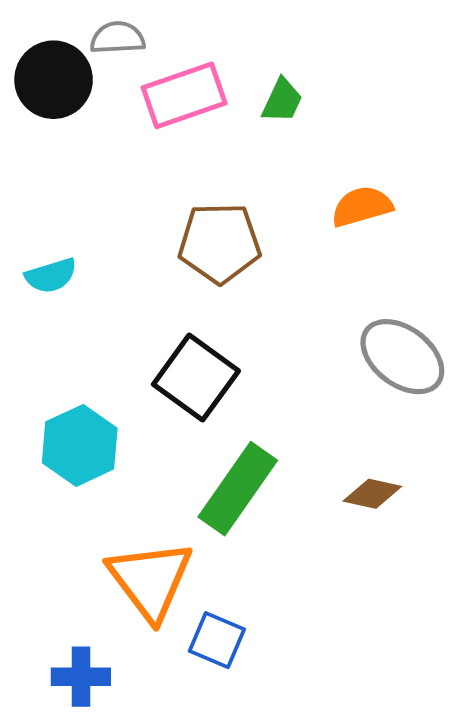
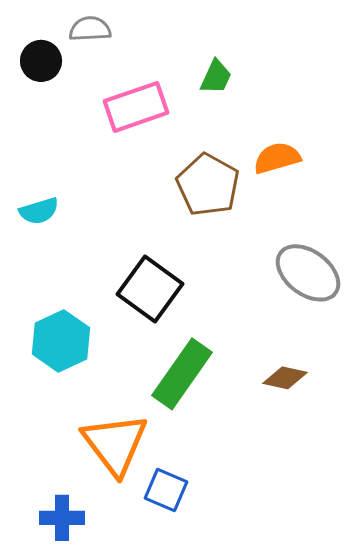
black circle: (54, 80) -> (41, 61), size x0.7
pink rectangle: (184, 95) -> (136, 107), moved
brown pentagon: (219, 243) -> (208, 185), moved, turned 30

